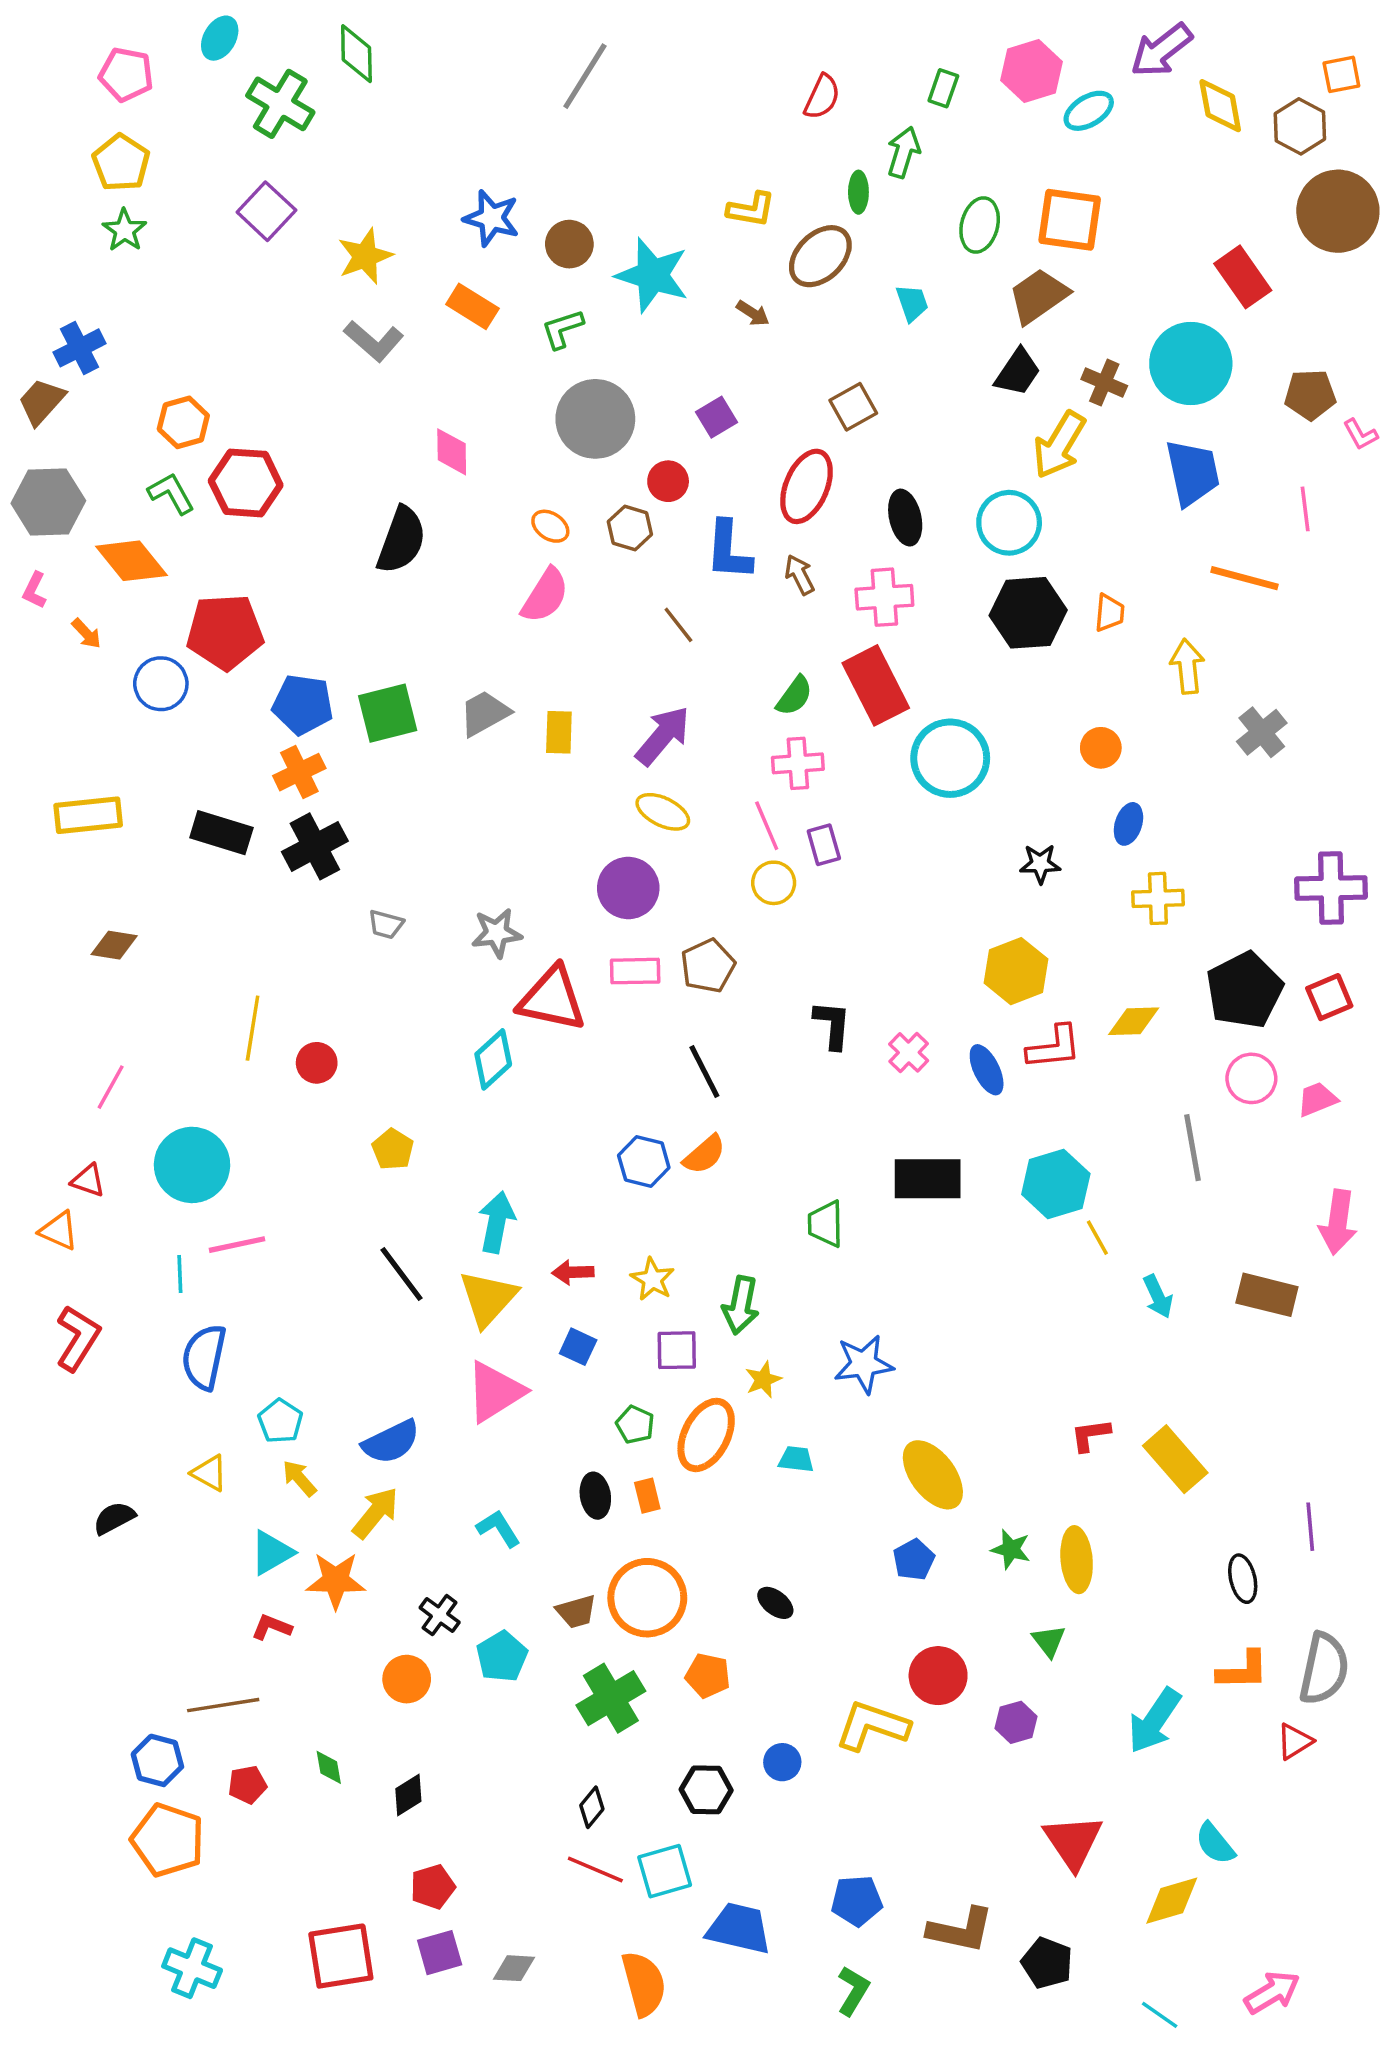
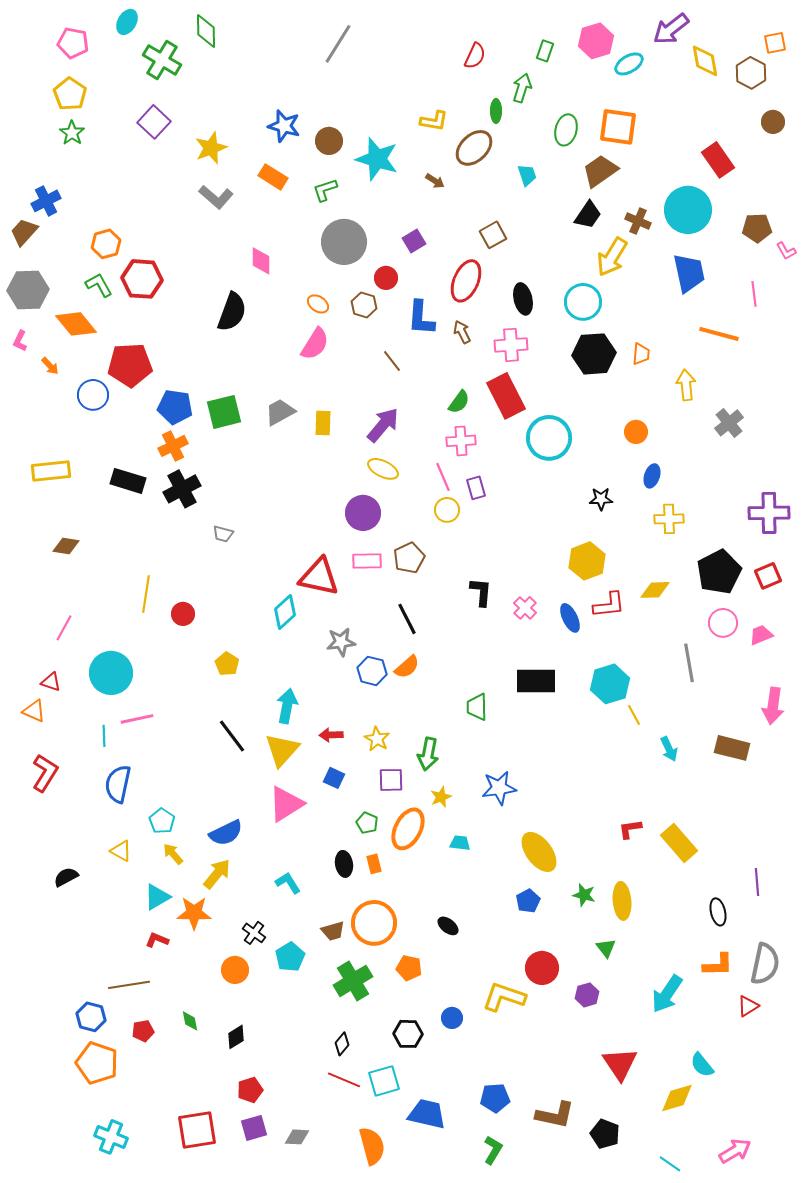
brown circle: (1338, 211) -> (773, 122), size x0.5
gray star: (497, 933) -> (341, 642), moved

